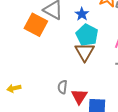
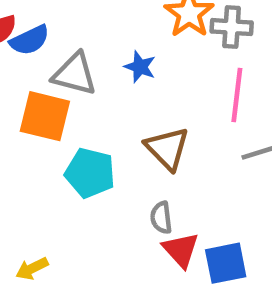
cyan pentagon: (87, 35) -> (90, 173), moved
gray semicircle: (62, 87) -> (161, 218), moved

